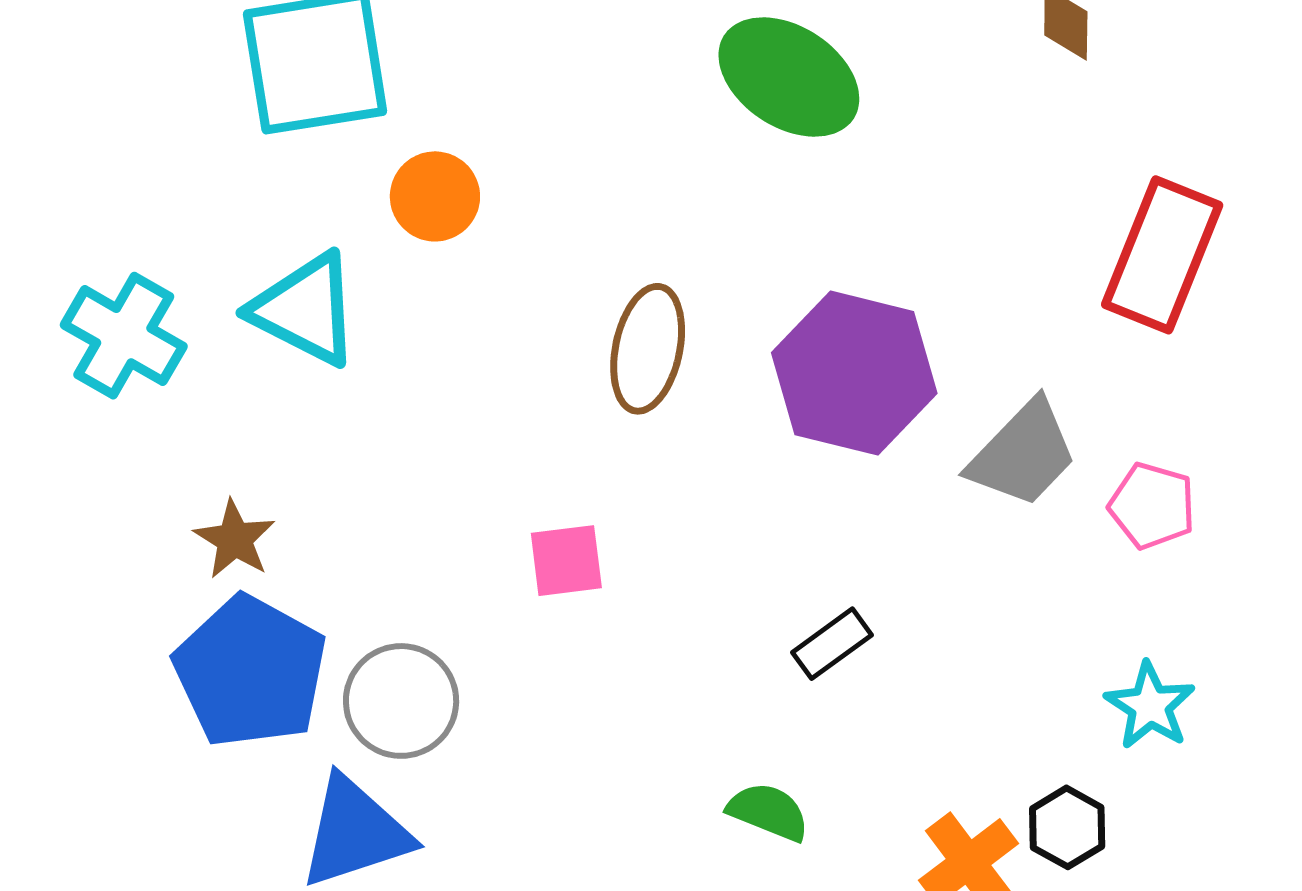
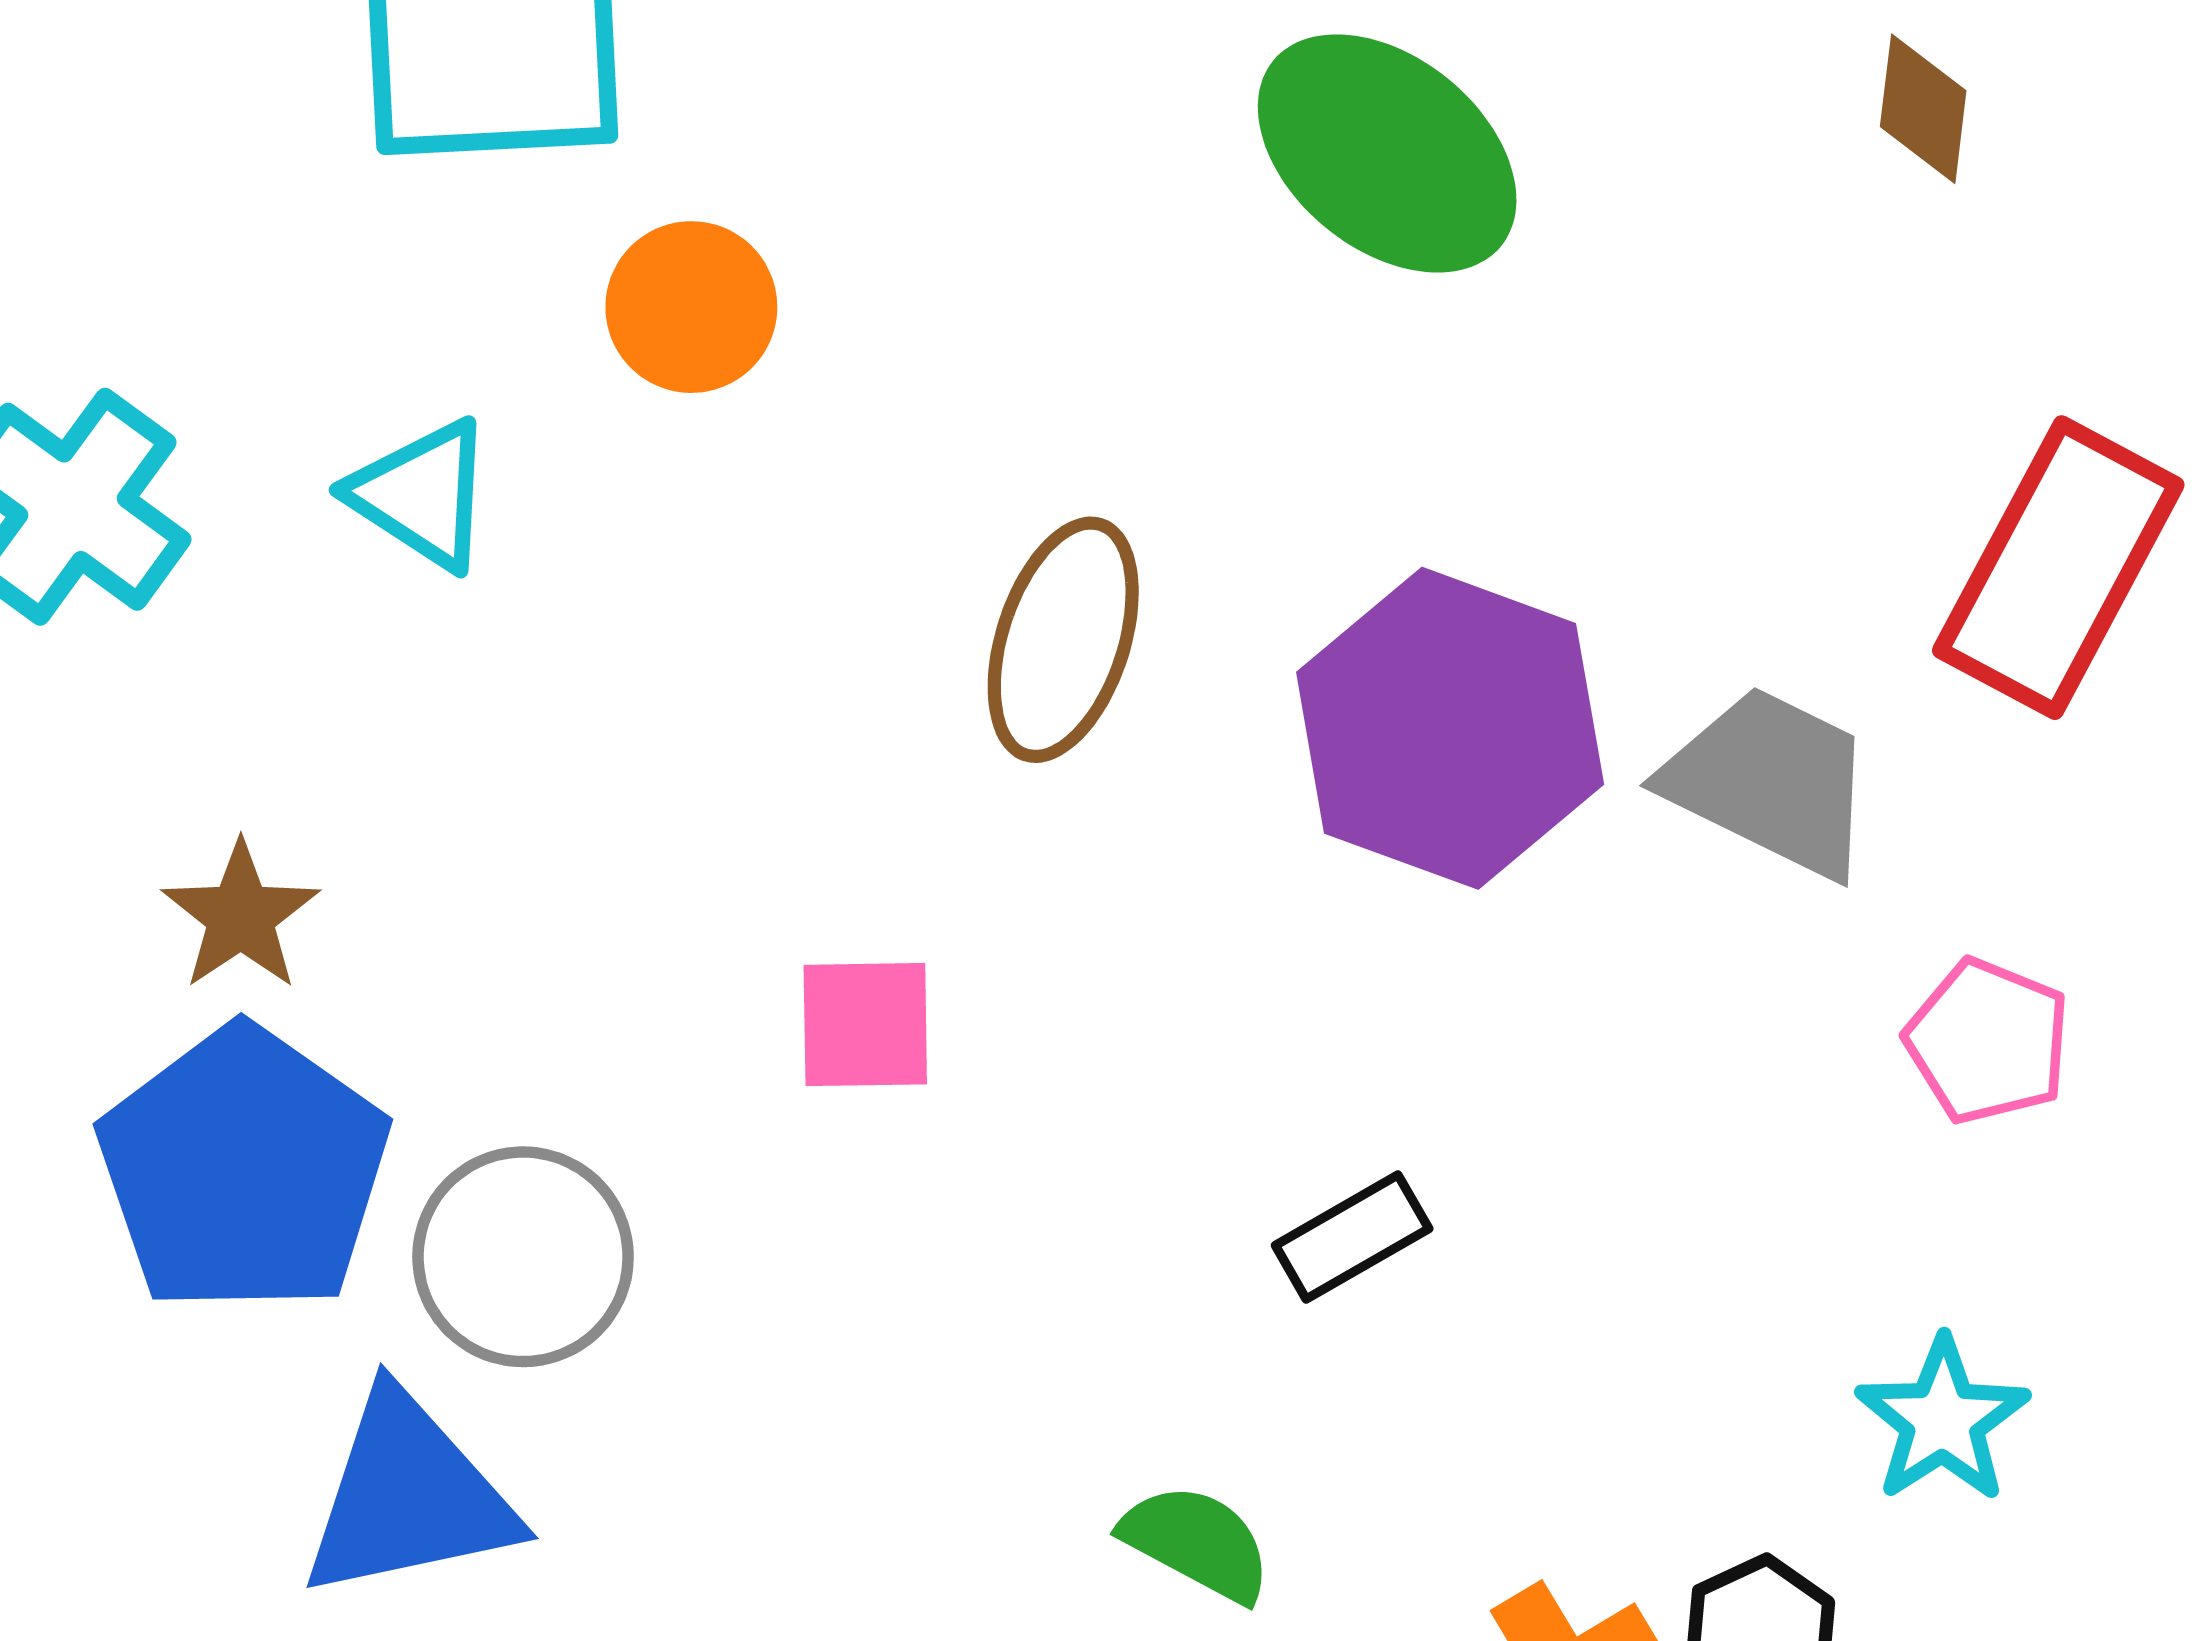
cyan triangle: (305, 309) -> (422, 495), size x0.7
gray trapezoid: (1023, 454) -> (1770, 782), moved, turned -114

